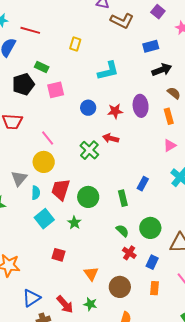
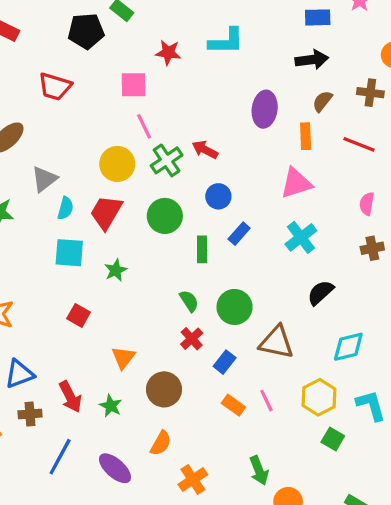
blue rectangle: (151, 46) -> (318, 17), moved
pink square: (56, 90) -> (134, 85), moved
brown semicircle: (174, 93) -> (322, 101), turned -104
blue circle: (88, 108) -> (218, 196), moved
red star: (115, 111) -> (168, 52), moved
pink line: (48, 138) -> (144, 126), moved
pink triangle: (170, 145) -> (296, 183), size x1.5
yellow circle: (44, 162) -> (117, 164), moved
green circle: (88, 197) -> (165, 216), moved
cyan square: (44, 219) -> (69, 253), turned 30
orange rectangle: (154, 288) -> (233, 405), moved, turned -72

